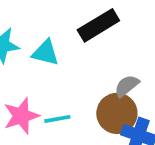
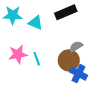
cyan line: (57, 119) -> (37, 59), turned 72

